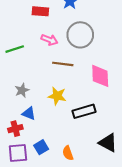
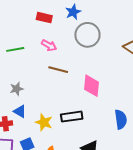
gray circle: (80, 35) -> (87, 35), moved
yellow star: (57, 96) -> (44, 122), moved

